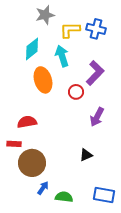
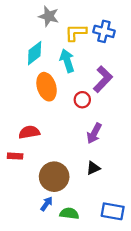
gray star: (45, 15) -> (49, 16), turned 30
purple arrow: (97, 117) -> (94, 133), moved
brown circle: (32, 163) -> (54, 177), moved

